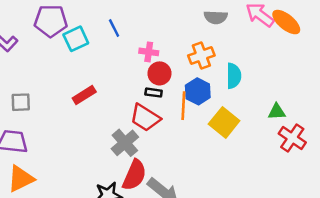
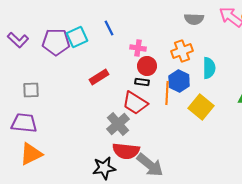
purple pentagon: (51, 21) -> (56, 42), moved
red rectangle: (84, 95) -> (99, 77), moved
red semicircle: (134, 175) -> (126, 151), turned 72

